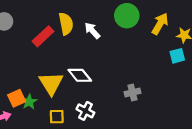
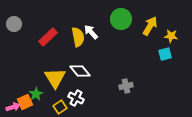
yellow semicircle: (66, 24) -> (78, 37), moved
orange square: (17, 98) -> (25, 102), moved
white cross: (85, 111) -> (76, 98), moved
yellow square: (57, 117) -> (60, 107), turned -32

